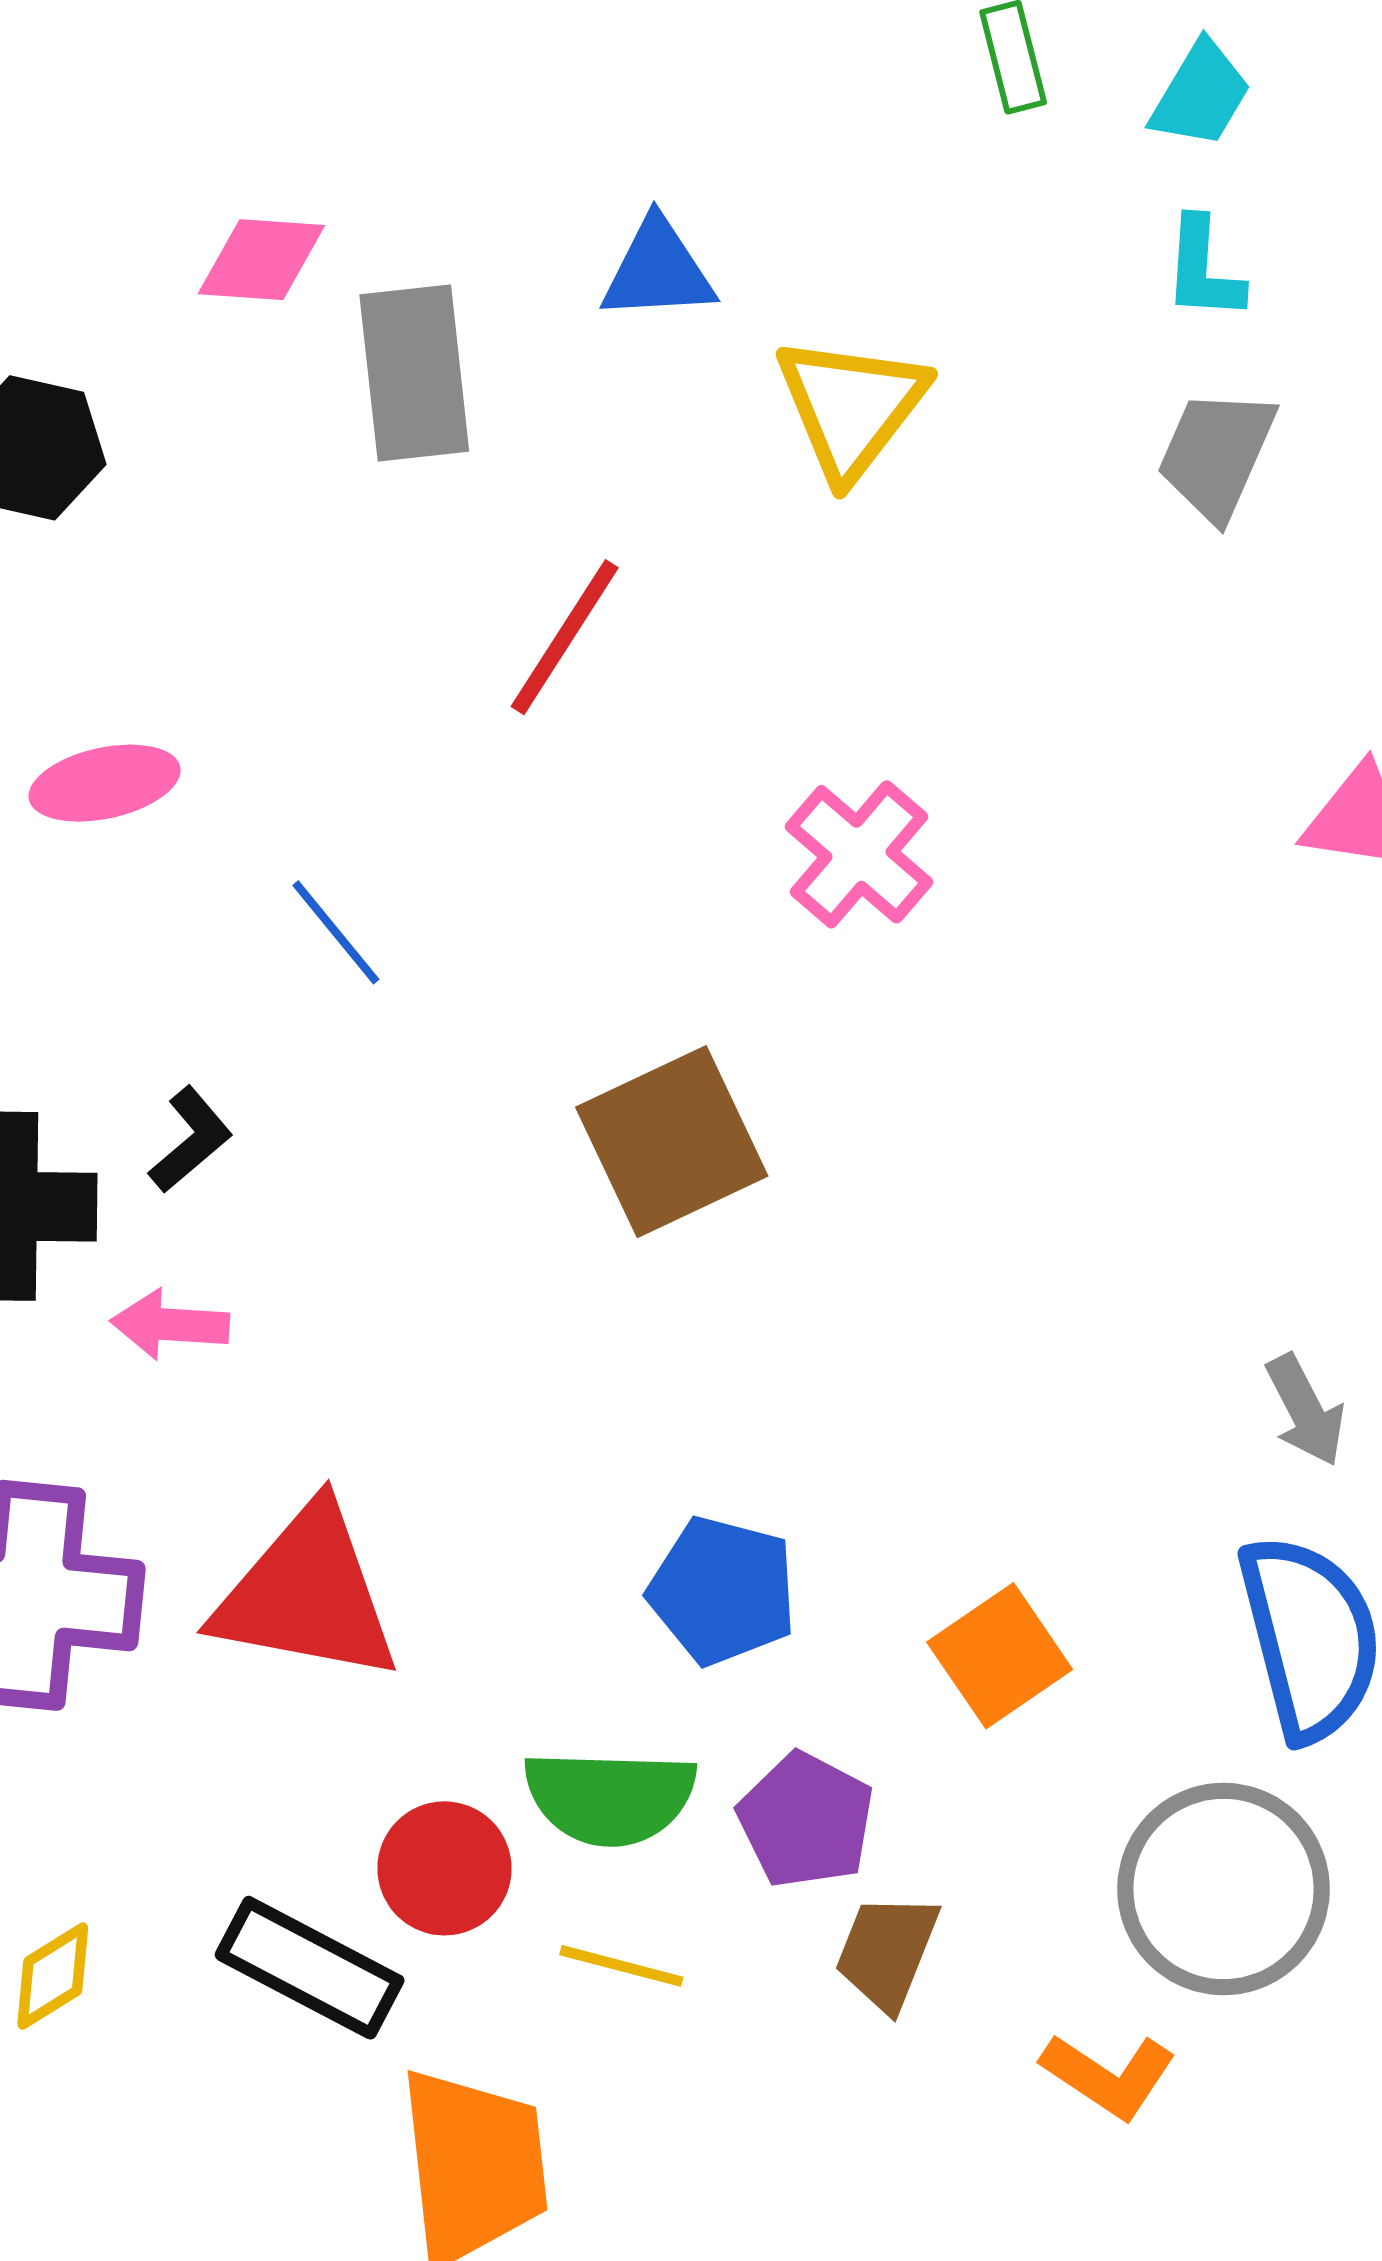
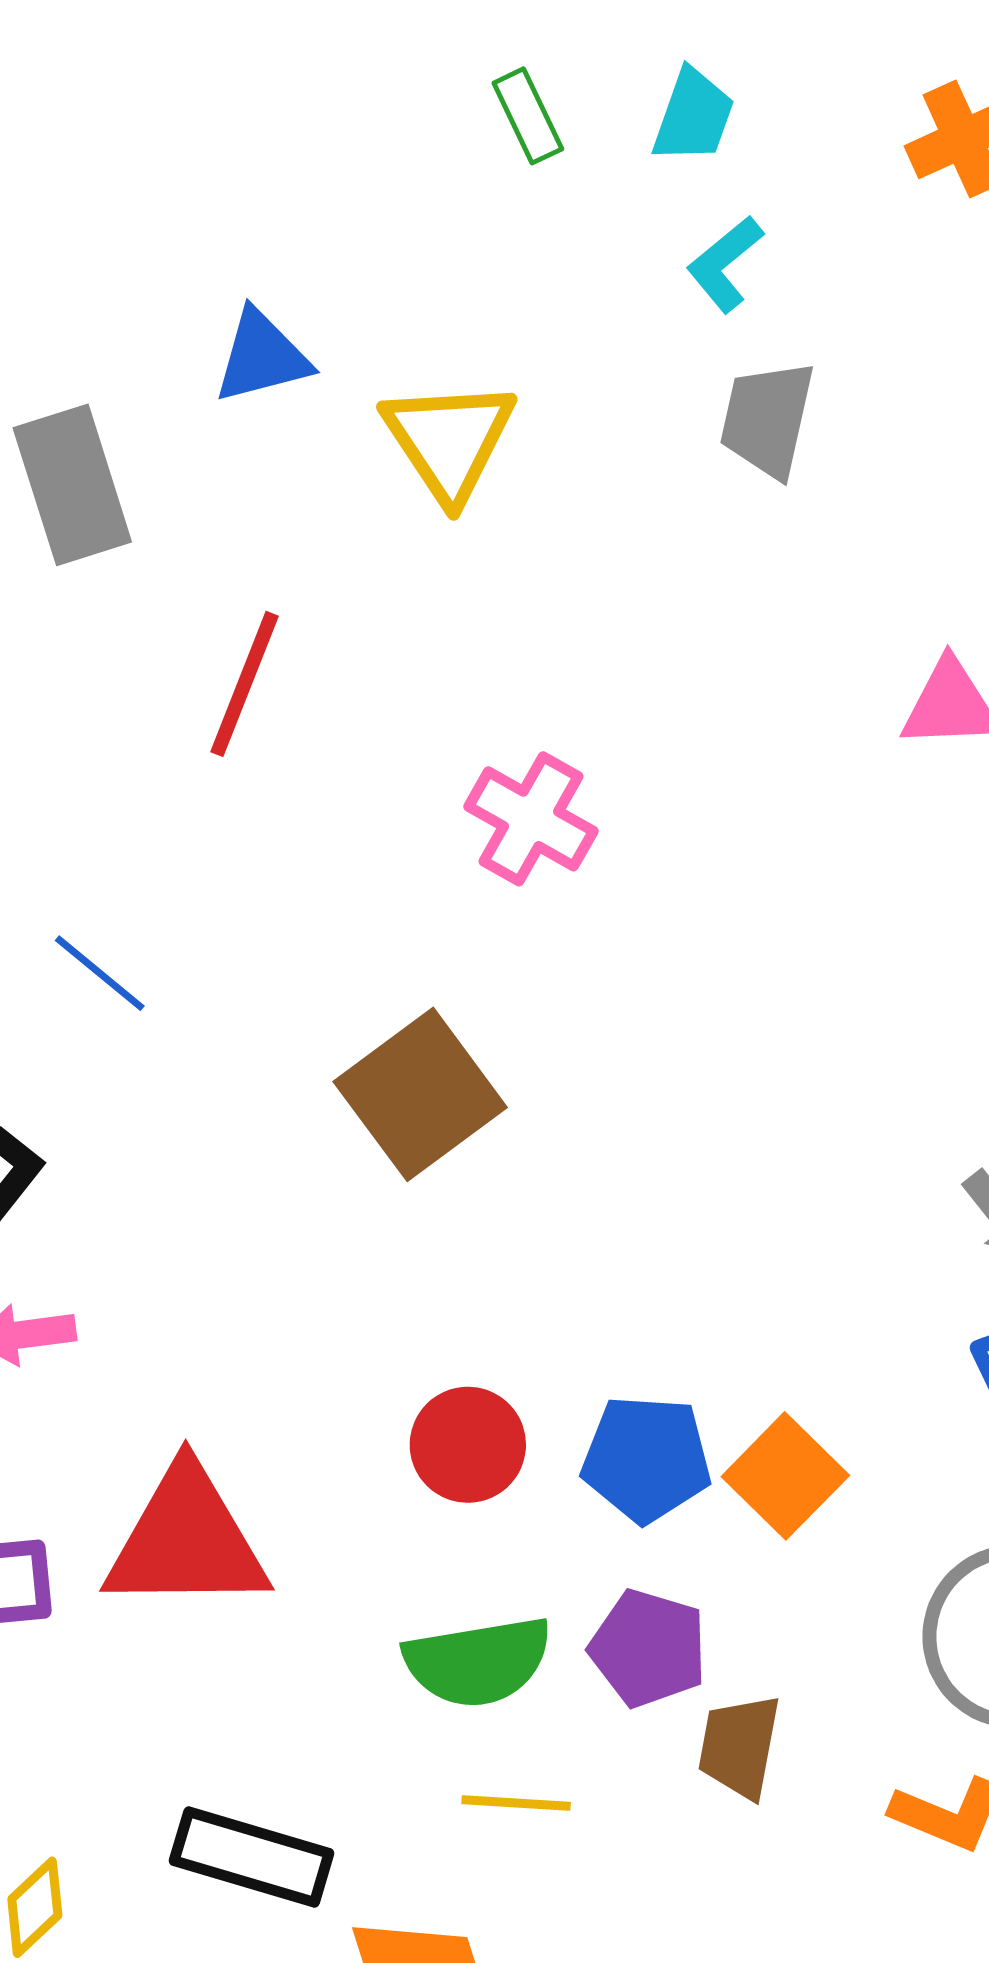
cyan L-shape: (1203, 269) -> (725, 264), turned 58
blue pentagon: (722, 1591) -> (646, 1459), moved
red circle: (444, 1868) -> (468, 1445), moved

